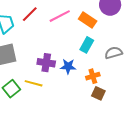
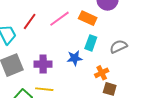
purple cross: (46, 63) -> (43, 64), moved
blue star: (68, 66) -> (75, 58), moved

